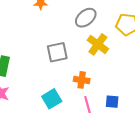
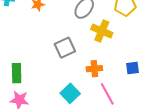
blue square: (112, 102) -> (132, 68), moved

